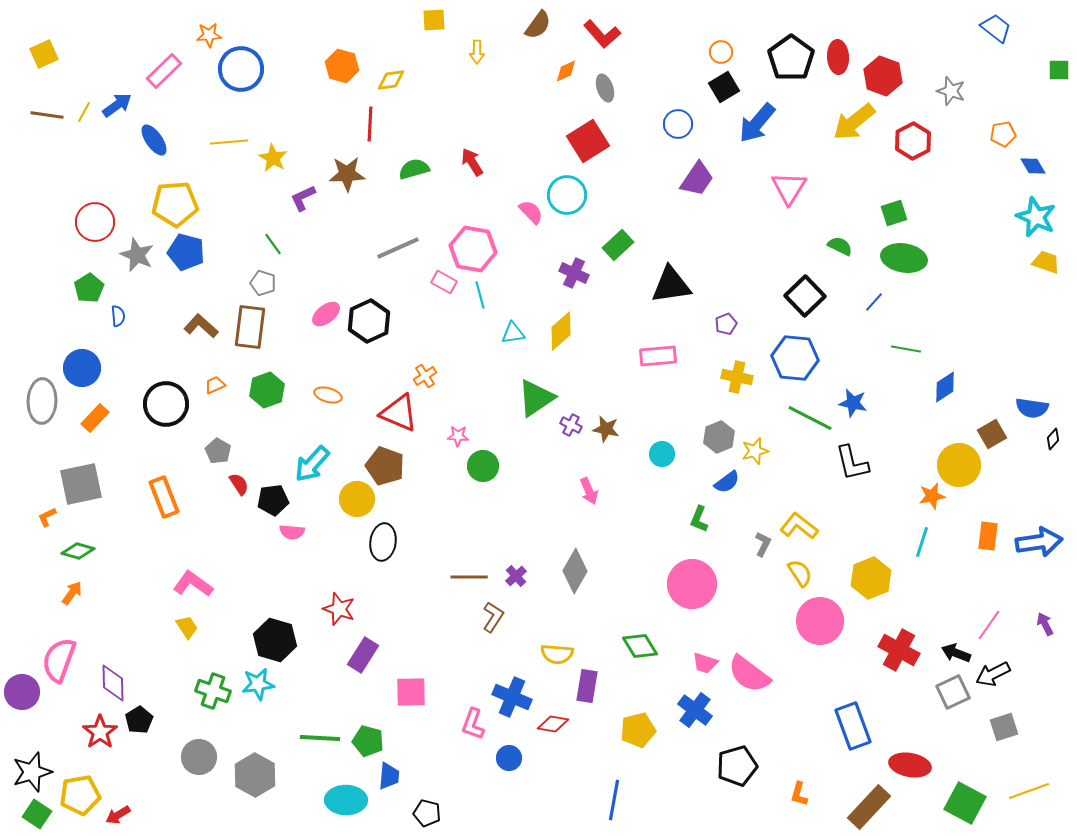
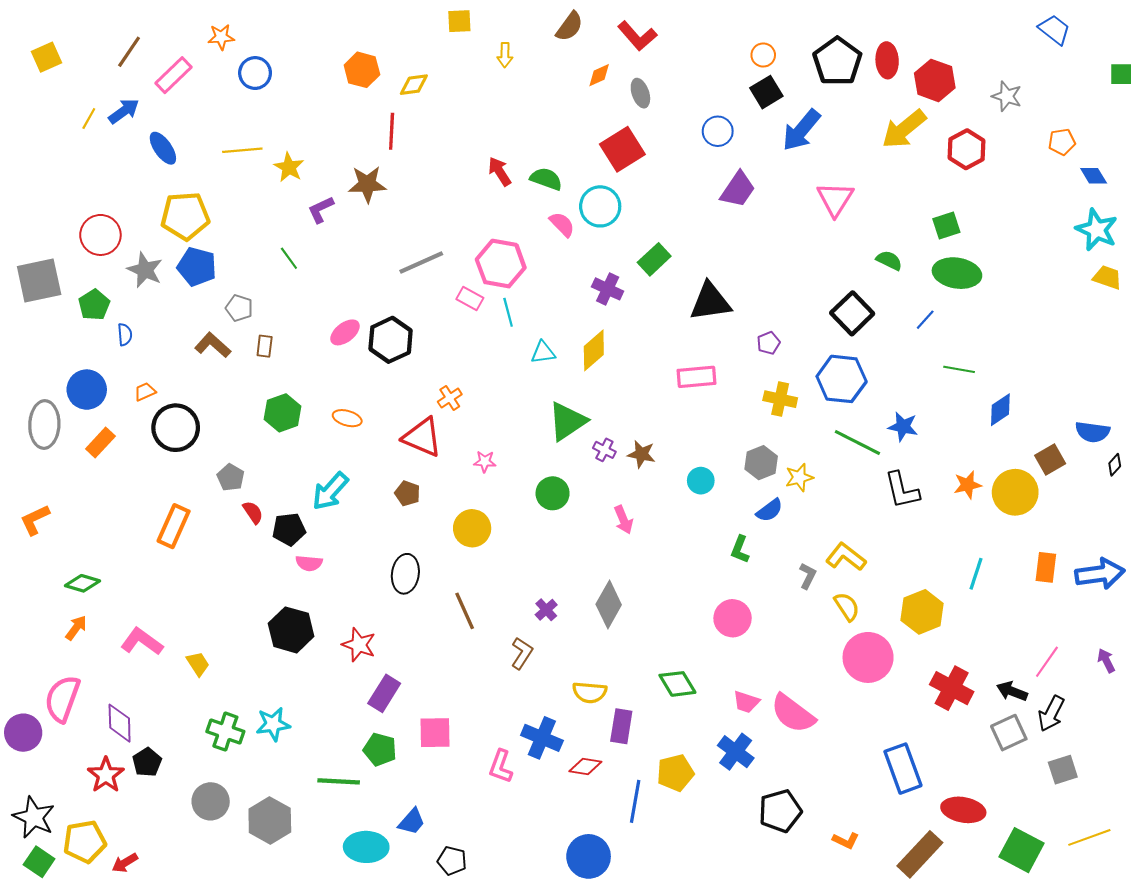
blue circle: (241, 69) -> (255, 73), size x0.7
brown line: (47, 115) -> (129, 52), moved, turned -64
green semicircle: (414, 169) -> (546, 179), moved, turned 36
gray pentagon: (263, 283) -> (239, 308), moved
brown rectangle: (250, 327) -> (265, 346), size x0.5
orange trapezoid: (215, 385) -> (145, 392), moved
brown pentagon: (385, 466) -> (407, 493), size x0.6
green circle: (483, 466) -> (553, 493), moved
gray square: (81, 484) -> (39, 281), moved
orange star: (932, 496) -> (968, 485), moved
orange rectangle: (164, 497) -> (174, 526), turned 45
yellow circle: (357, 499) -> (472, 528), moved
orange L-shape: (47, 517) -> (35, 520), moved, size x1.5
brown line: (469, 577) -> (465, 611), moved, turned 66
pink L-shape: (193, 584) -> (142, 642), moved
pink circle: (692, 584) -> (733, 618), size x0.7
black hexagon: (275, 640) -> (291, 630), moved
black arrow: (993, 674) -> (1051, 714), turned -36
green pentagon: (368, 741) -> (380, 750), moved
blue circle: (509, 758) -> (589, 856), moved, size x1.6
black star: (32, 772) -> (34, 817), turned -30
blue trapezoid: (389, 776) -> (412, 822), turned 36
orange L-shape: (799, 794) -> (846, 841), turned -80
blue line: (614, 800) -> (635, 801), moved

